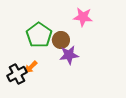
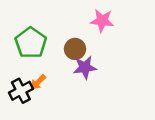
green pentagon: (39, 35) -> (31, 43), moved

